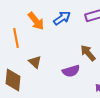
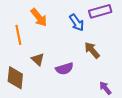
blue arrow: (62, 18) -> (77, 23), moved, turned 90
purple semicircle: (71, 71) -> (64, 69), moved

